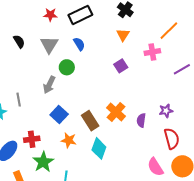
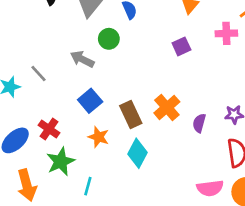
gray arrow: (49, 85) -> (82, 59), turned 84
gray line: (19, 100) -> (39, 74), turned -40
red cross: (32, 139) -> (49, 129), turned 35
pink semicircle: (155, 167) -> (210, 188), turned -72

